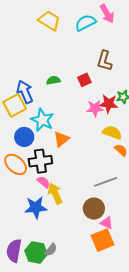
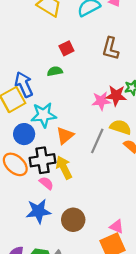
red square: (84, 80) -> (66, 48), moved
cyan star: (42, 120) -> (44, 115), turned -30
gray line: (106, 182) -> (97, 141), moved, turned -45
yellow arrow: (55, 193) -> (64, 168), moved
brown circle: (94, 209) -> (73, 220), moved

